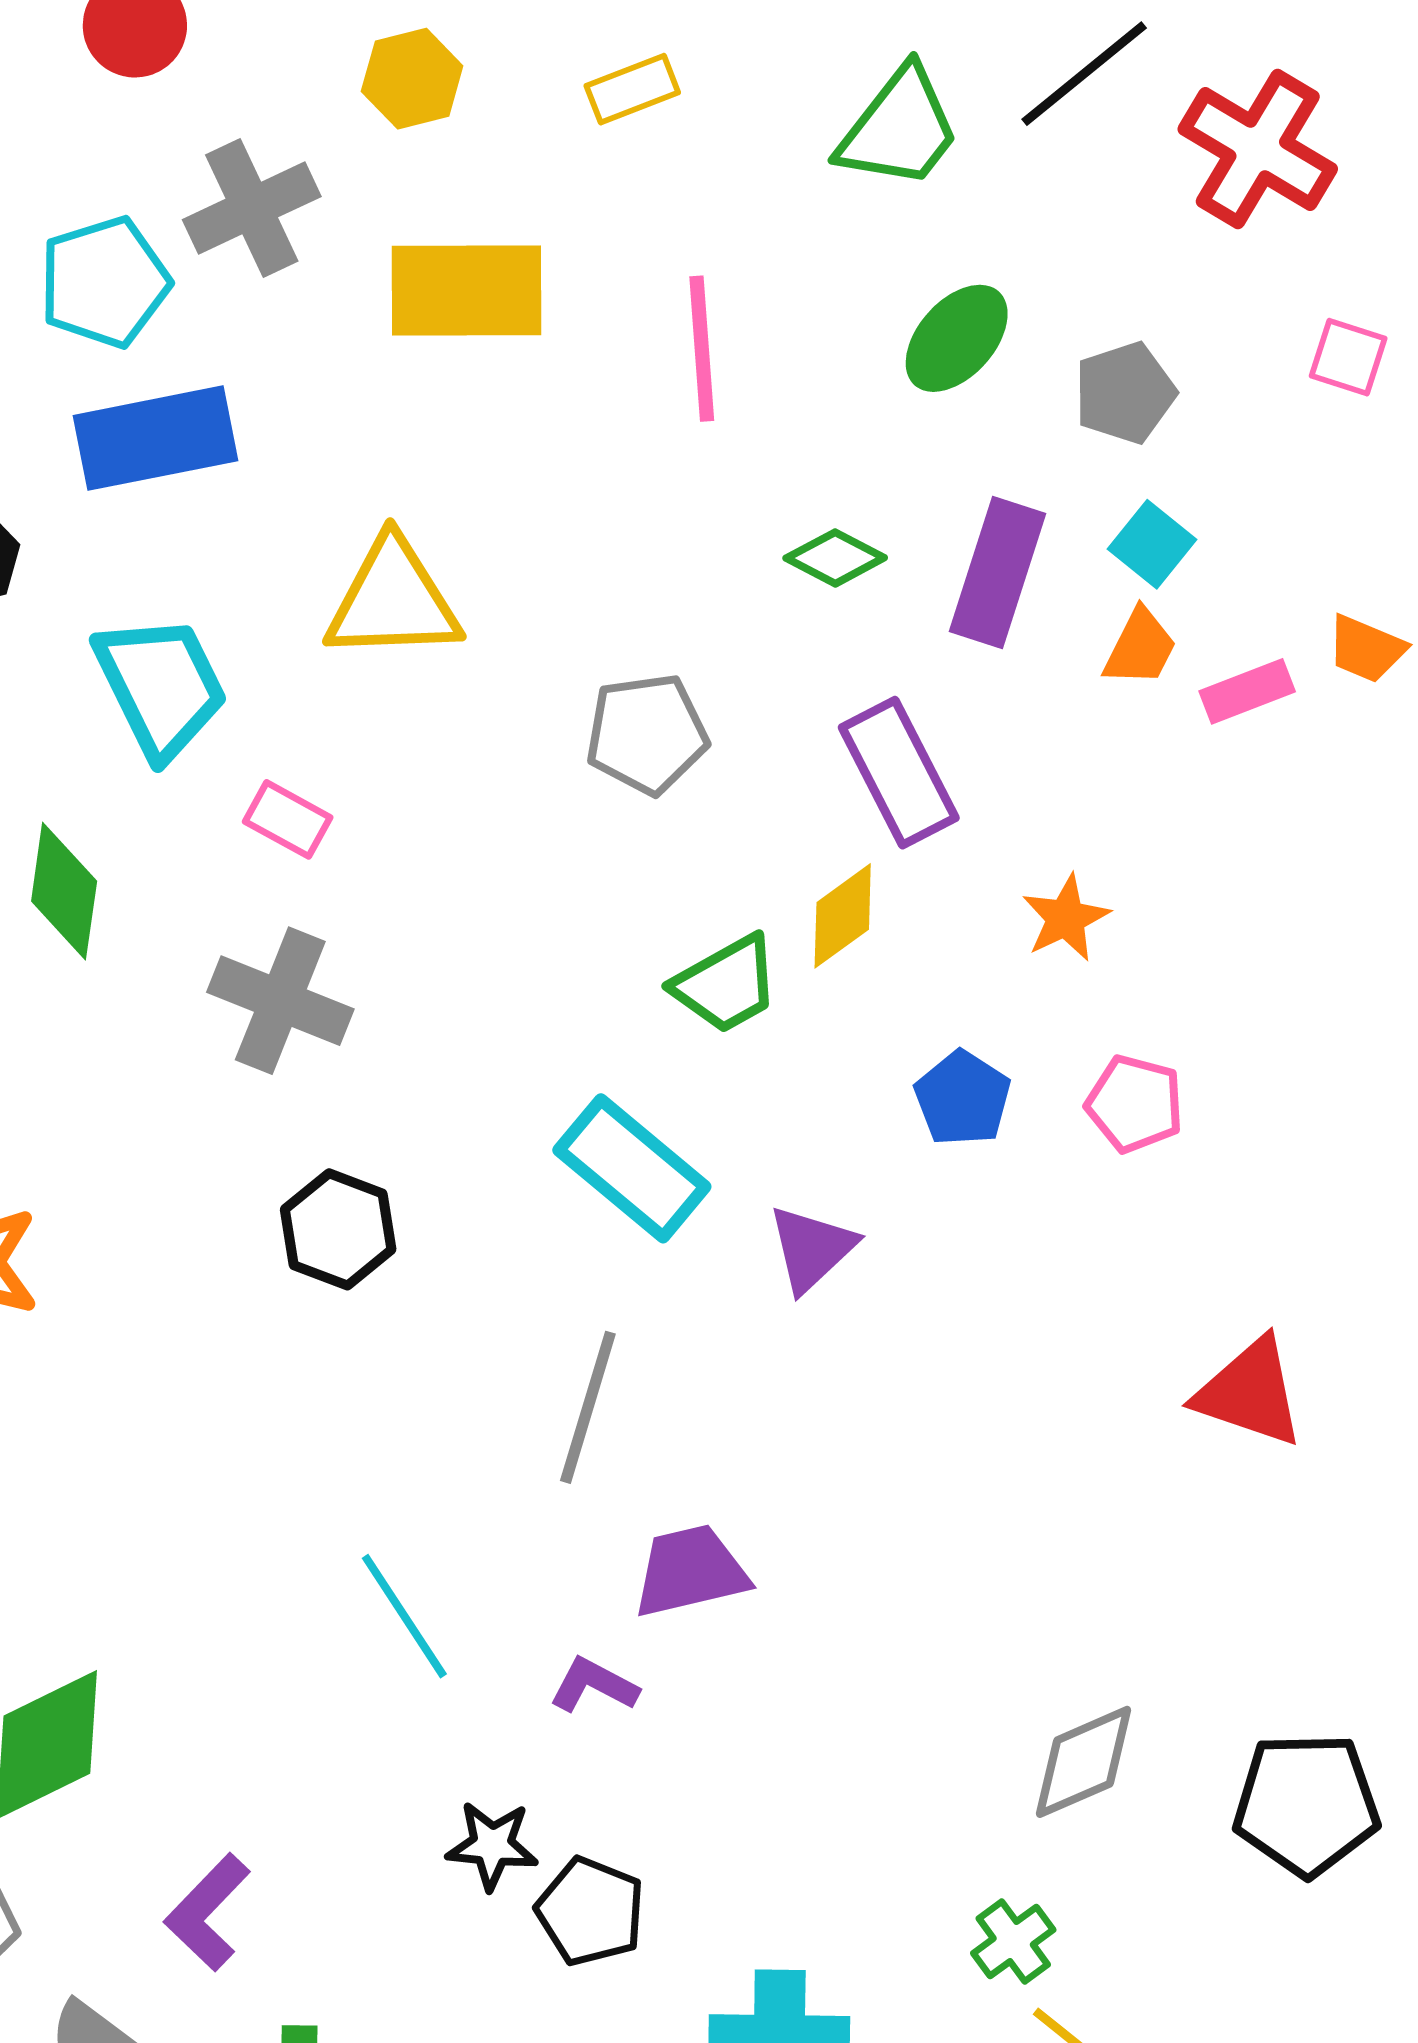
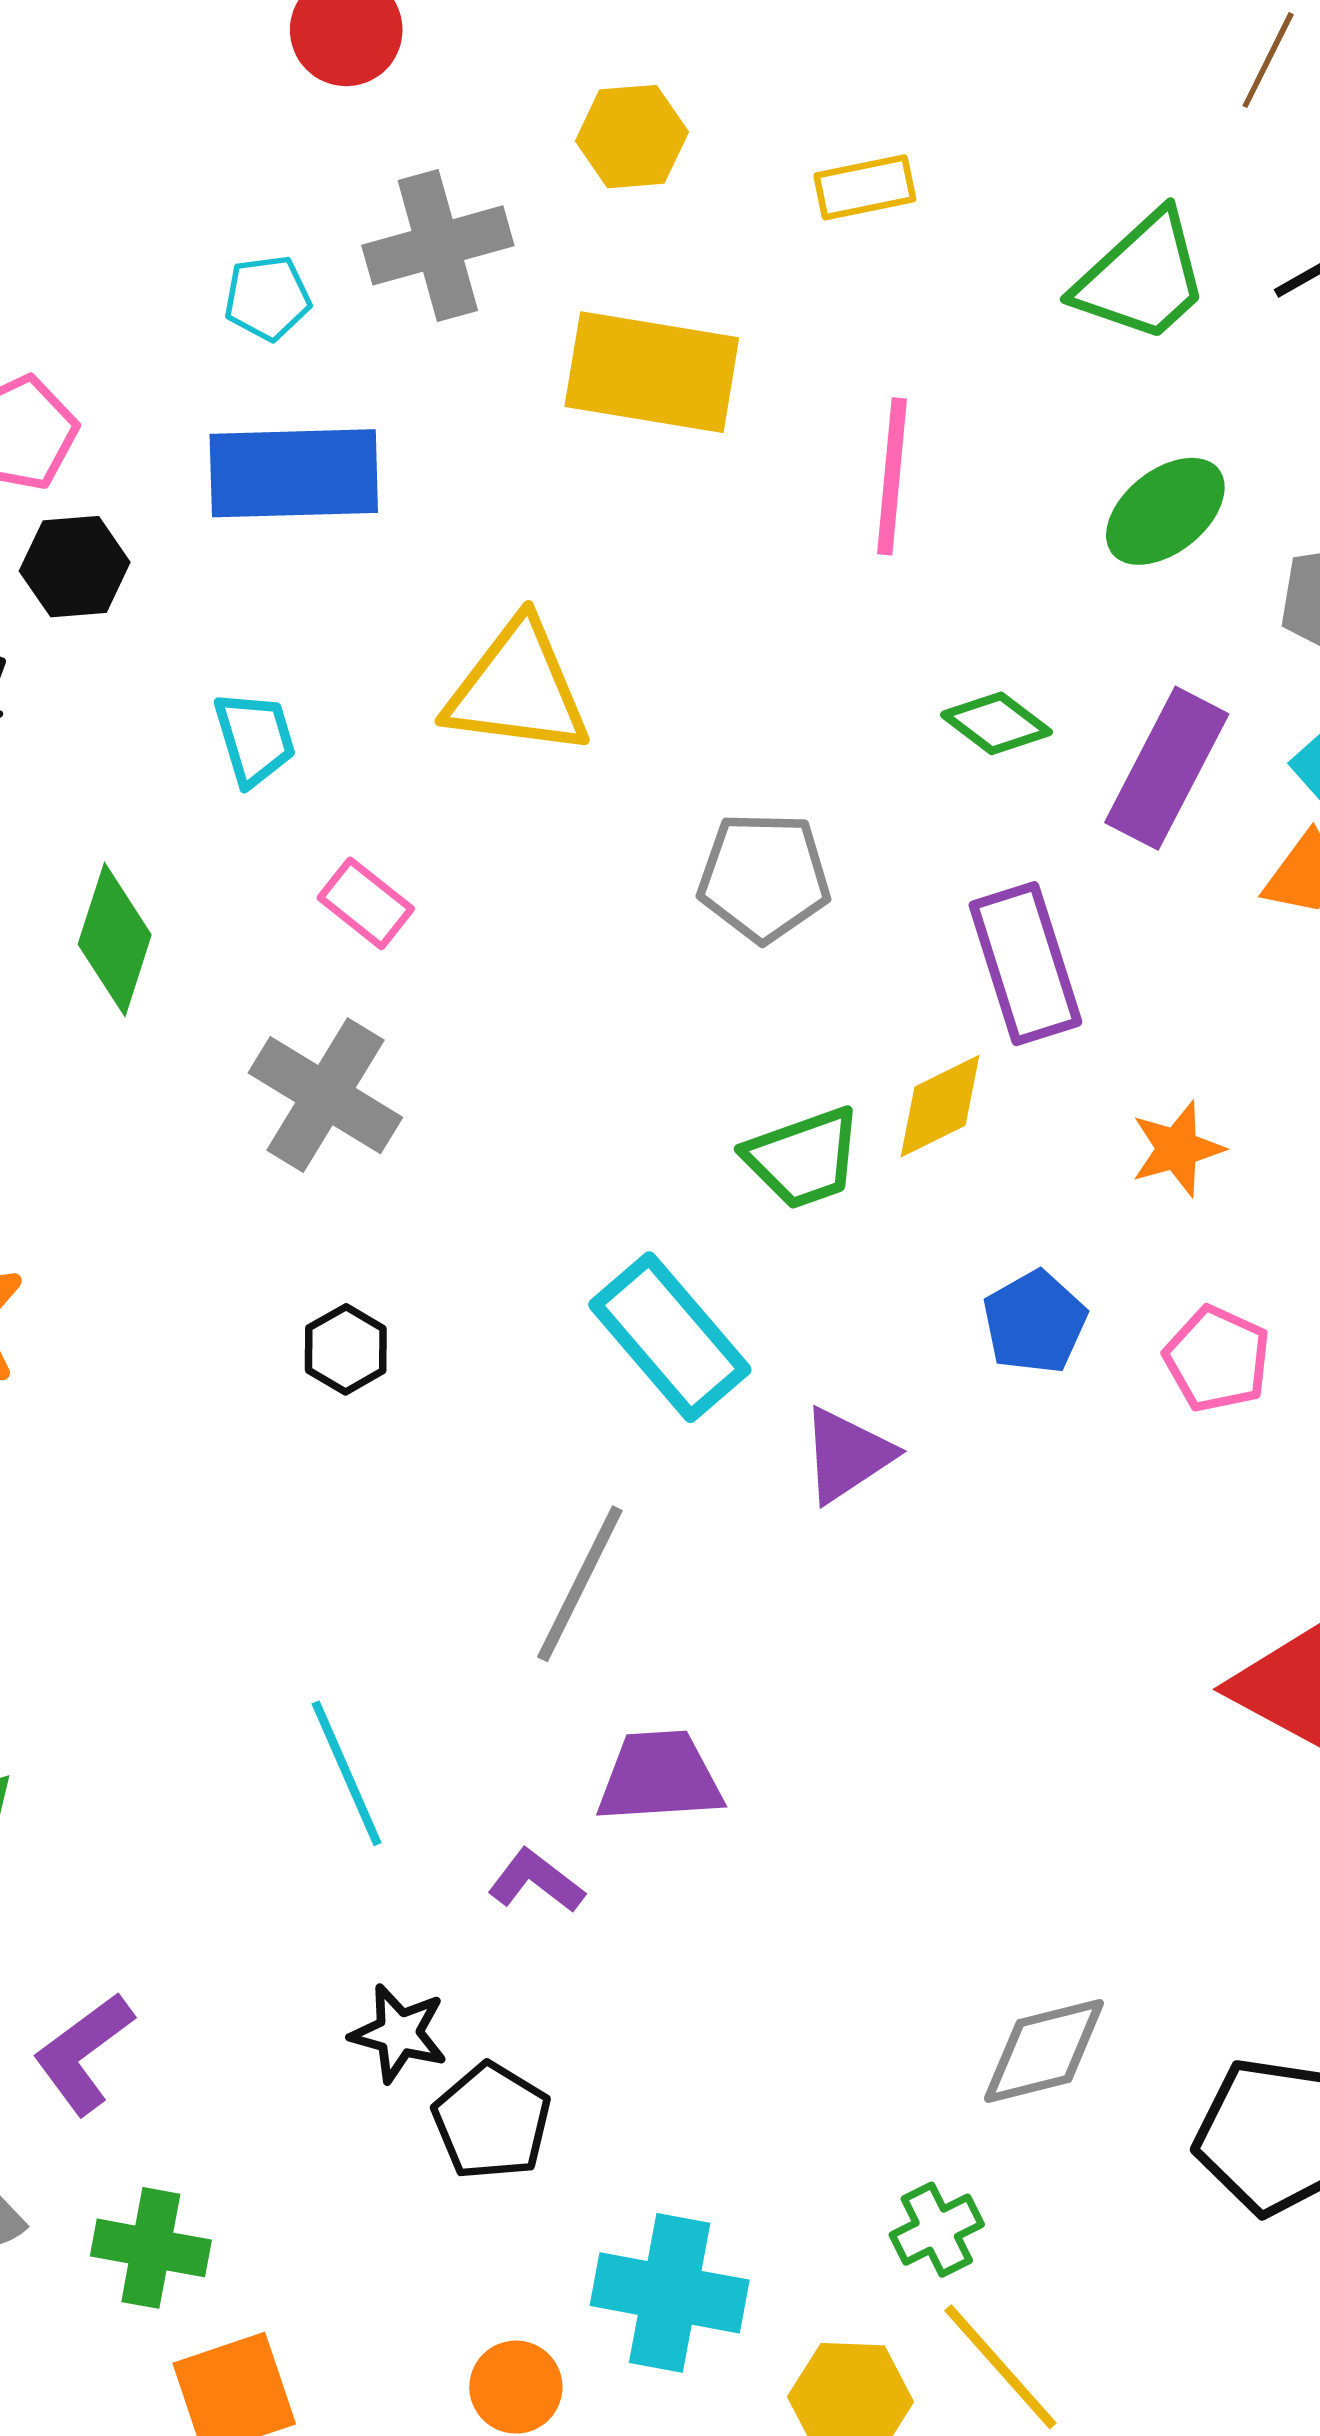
cyan pentagon: (104, 282) -> (267, 298), size x0.6
cyan trapezoid: (161, 686) -> (255, 738), size x0.6
black hexagon: (338, 1229) -> (346, 1349), size x0.7

